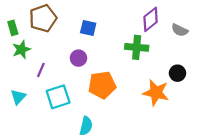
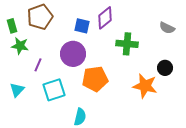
purple diamond: (151, 19) -> (105, 18), moved
green star: (21, 49) -> (20, 46), turned 30
purple circle: (78, 58) -> (73, 54), size x1.6

